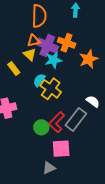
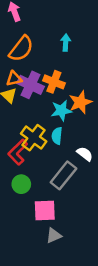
orange semicircle: (39, 16) -> (21, 49), turned 35
cyan star: (53, 60) -> (61, 111), moved
cyan semicircle: (39, 80) -> (57, 136), moved, turned -32
red L-shape: (57, 122) -> (18, 152), moved
gray triangle: (49, 168) -> (54, 236), moved

